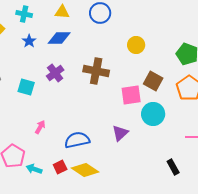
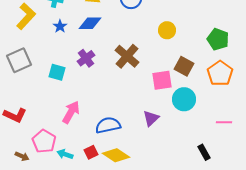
brown cross: (96, 71) -> (127, 56), turned 30
pink arrow: (40, 127) -> (71, 112), size x1.6

